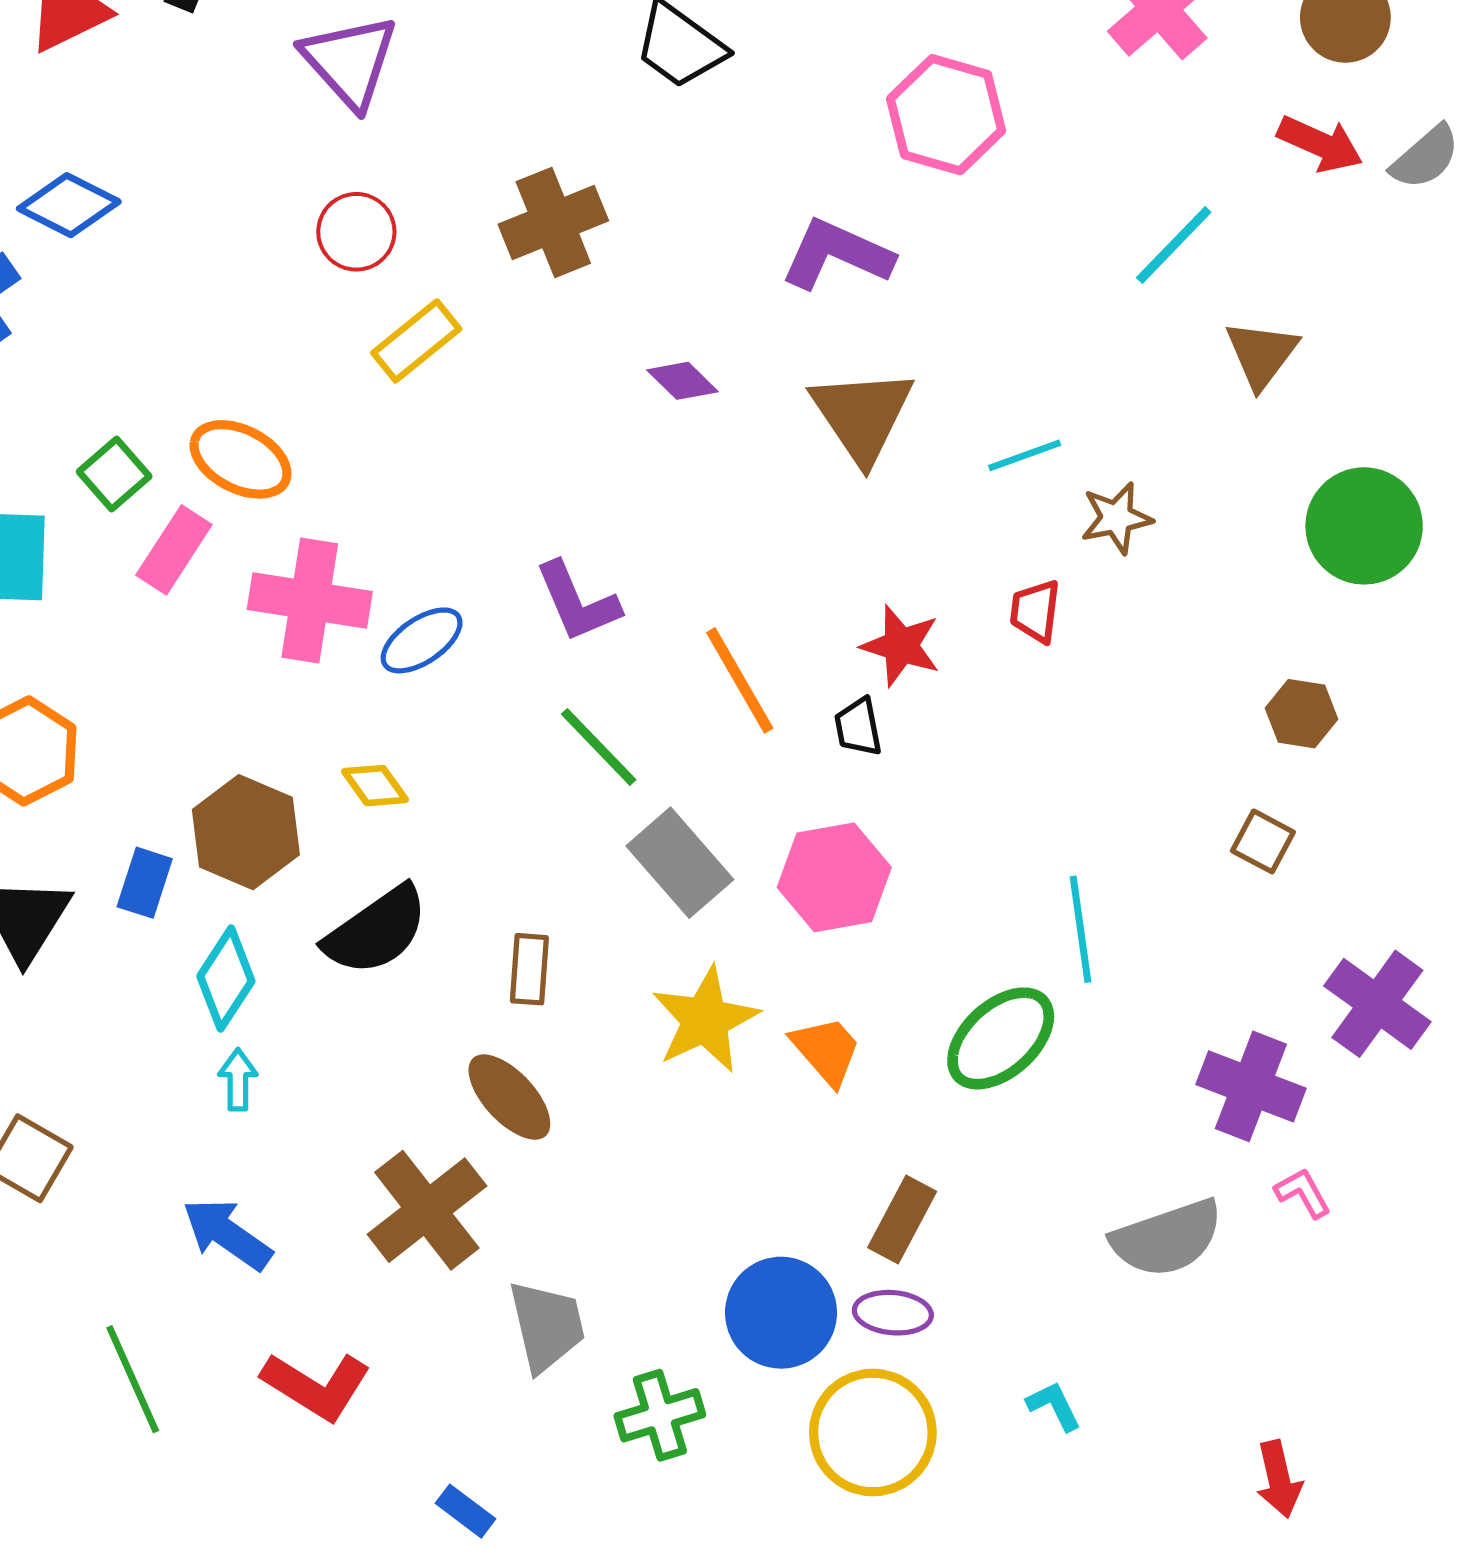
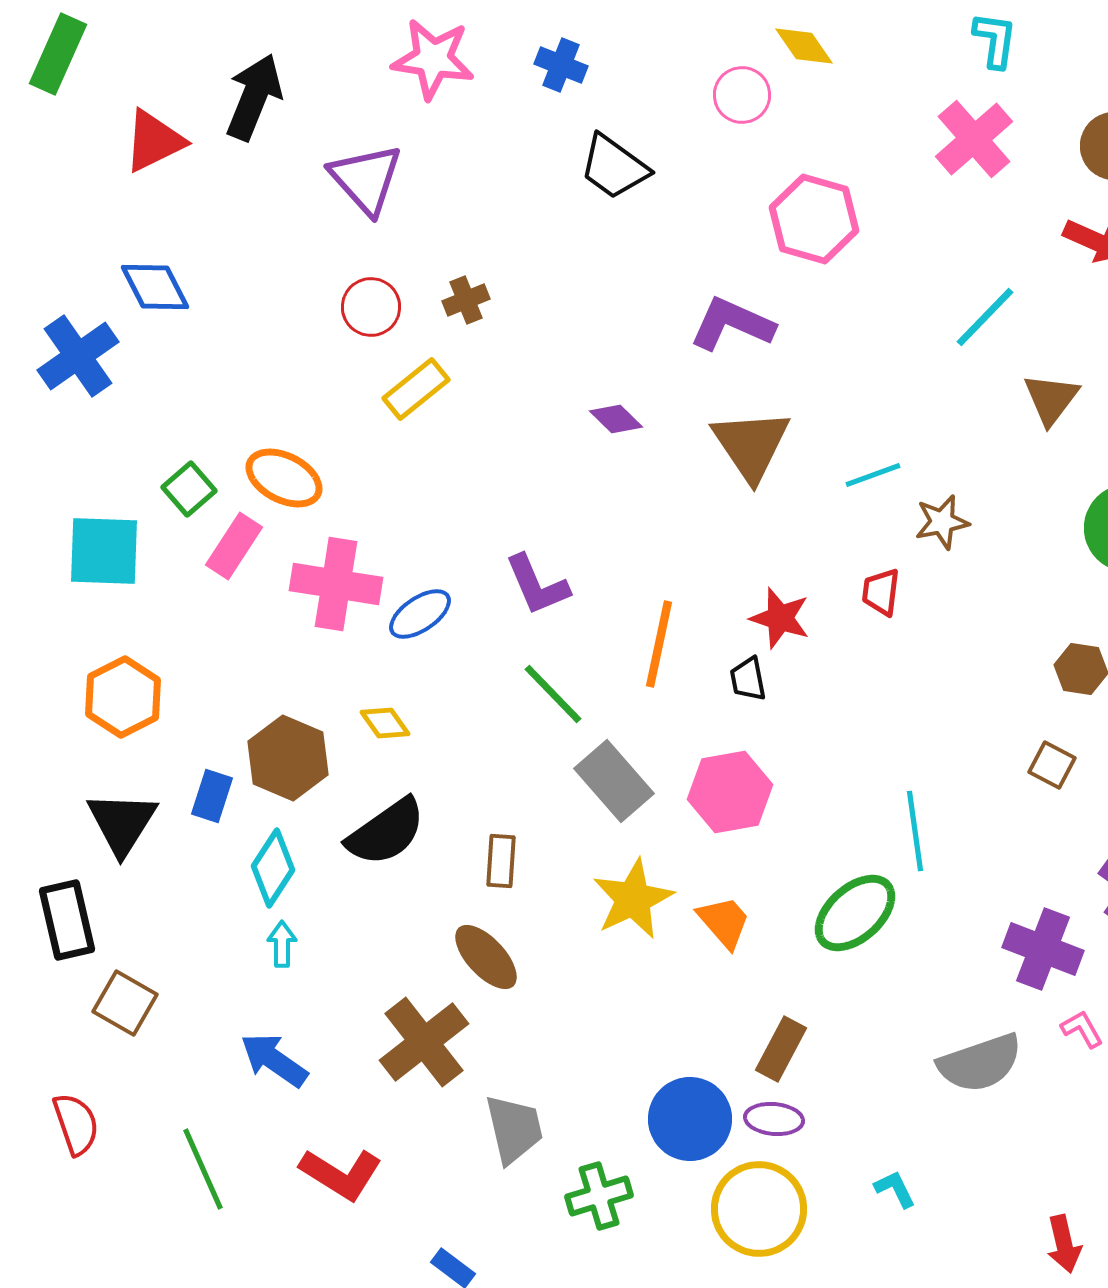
blue diamond: (69, 205) -> (155, 287), turned 36
brown cross: (553, 222) -> (466, 300), moved, size x0.6
orange line: (740, 680) -> (659, 644), turned 42

